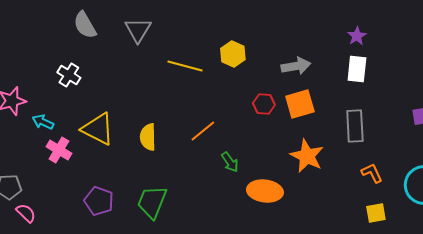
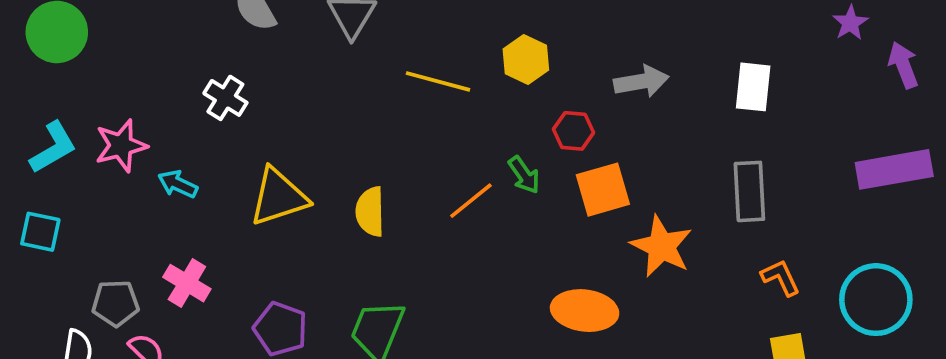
purple star: (357, 36) -> (850, 23), moved
red hexagon: (264, 104) -> (574, 131), moved
orange square: (300, 104) -> (603, 190), moved
yellow triangle: (98, 129) -> (279, 197), turned -45
pink cross: (59, 150) -> (187, 283), moved
green arrow: (230, 162) -> (524, 175), moved

